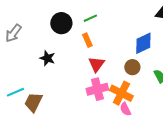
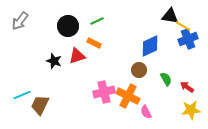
gray arrow: (13, 33) -> (20, 21), moved
orange rectangle: (87, 40) -> (94, 43), turned -40
red triangle: (96, 64) -> (77, 56), moved, turned 36
pink semicircle: (125, 109) -> (146, 112), moved

